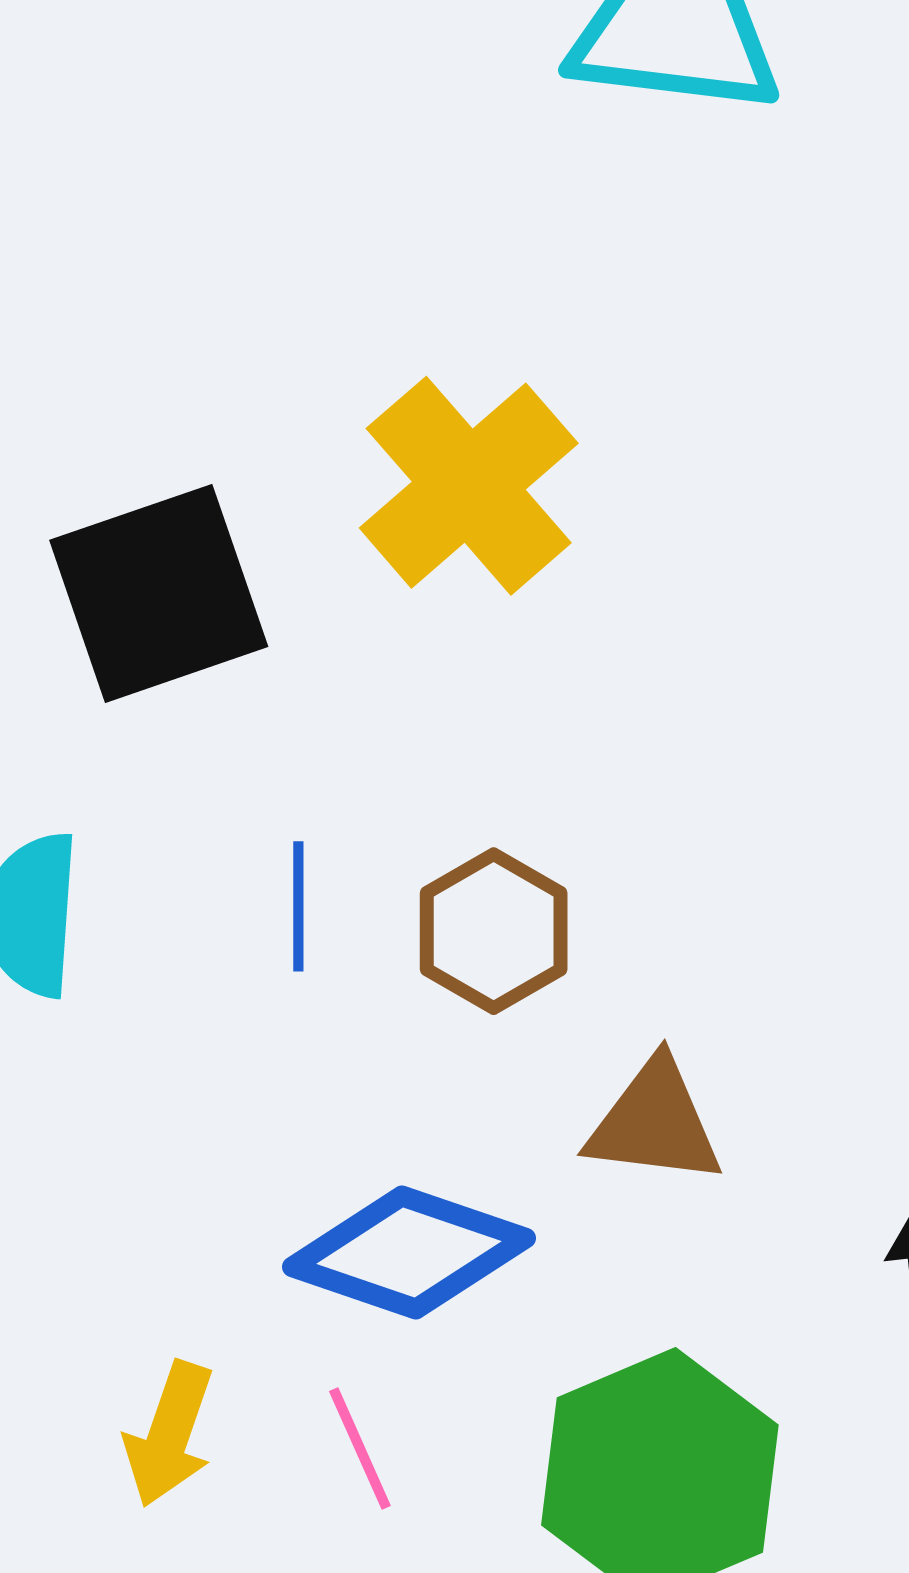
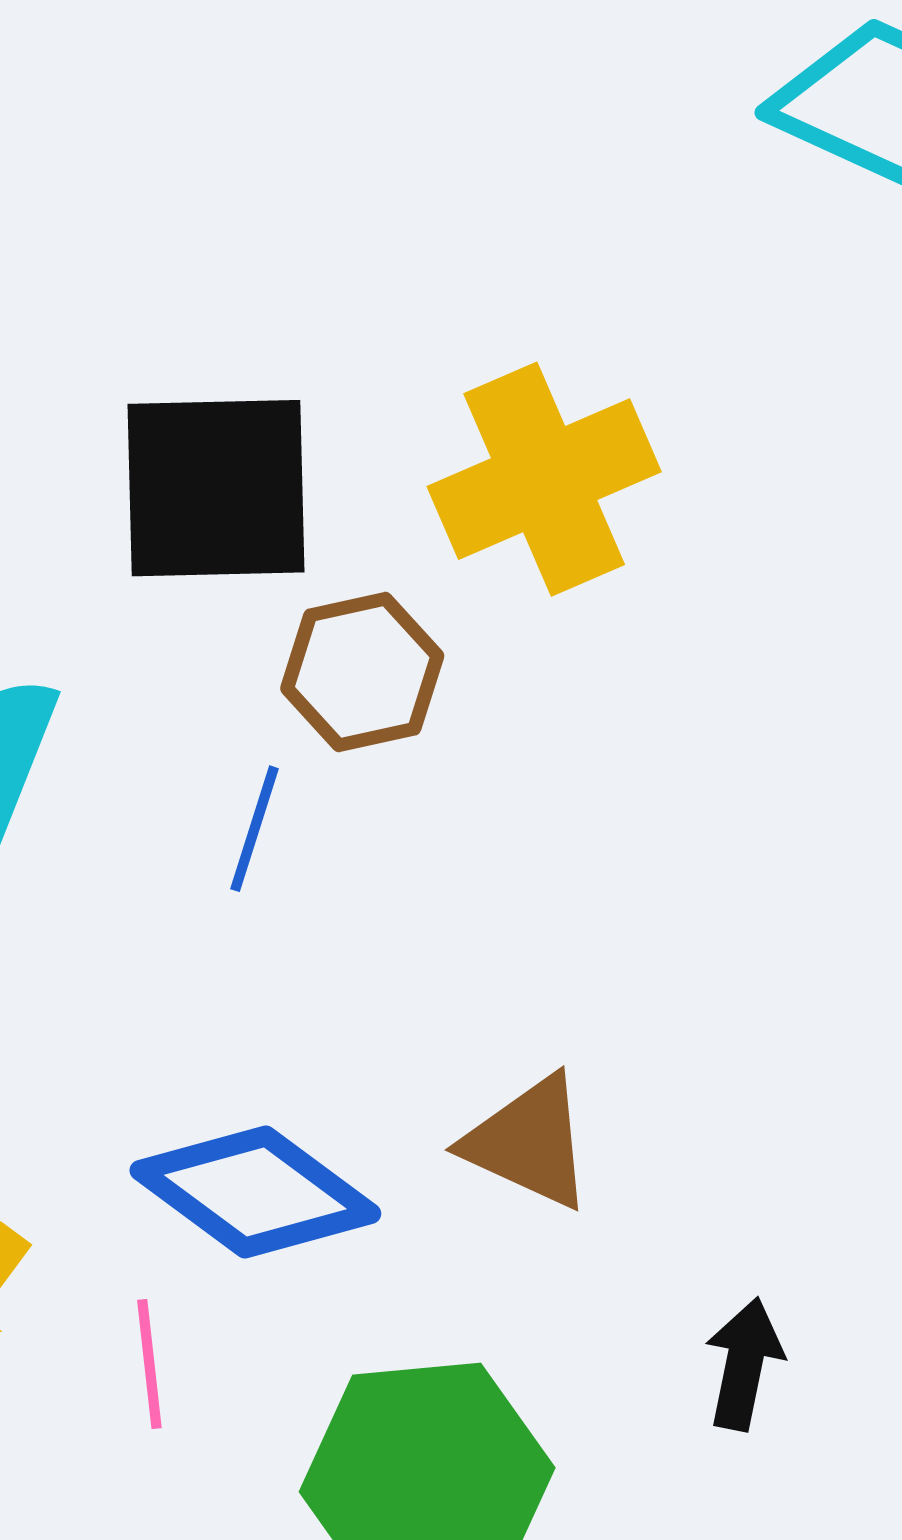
brown hexagon: (494, 931) -> (362, 672), moved

